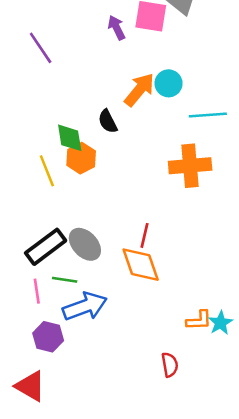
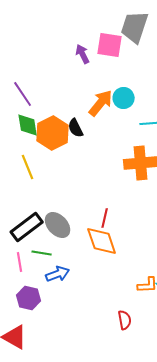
purple line: (41, 48) -> (23, 94), moved
green diamond: (70, 138) -> (28, 125), moved
orange hexagon: (81, 158) -> (53, 133), moved, size x1.4
blue arrow: (85, 306) -> (58, 274), size x0.7

